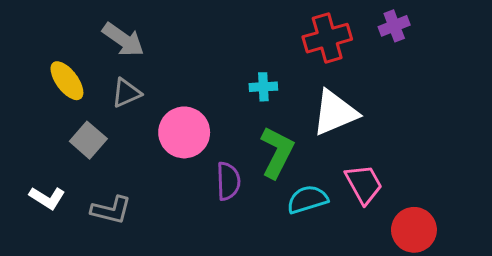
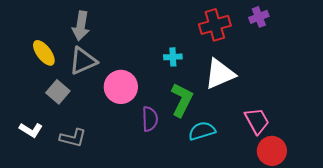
gray arrow: (123, 40) -> (81, 26), turned 64
gray triangle: (126, 93) -> (83, 61), size x1.4
pink trapezoid: (364, 184) -> (257, 121), moved

